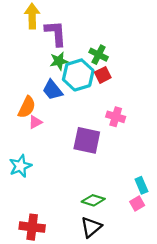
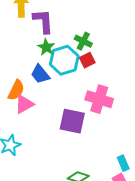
green star: (59, 61) -> (46, 47), turned -30
pink cross: (116, 117) -> (99, 99), size x1.5
pink triangle: (35, 122) -> (24, 104), size x1.5

